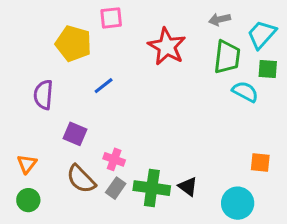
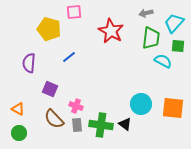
orange square: (260, 162) -> (173, 108), size x1.6
orange triangle: (27, 164) -> (18, 109), turned -40
gray rectangle: (116, 188) -> (77, 125), turned -40
cyan circle: (238, 203) -> (141, 104), moved

